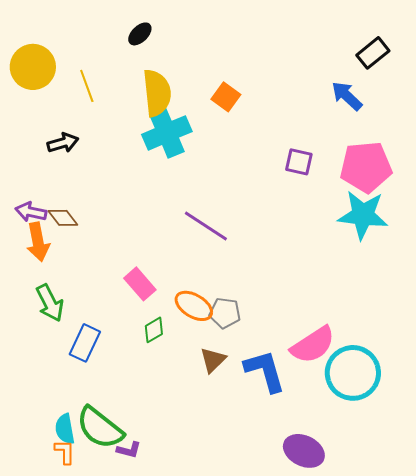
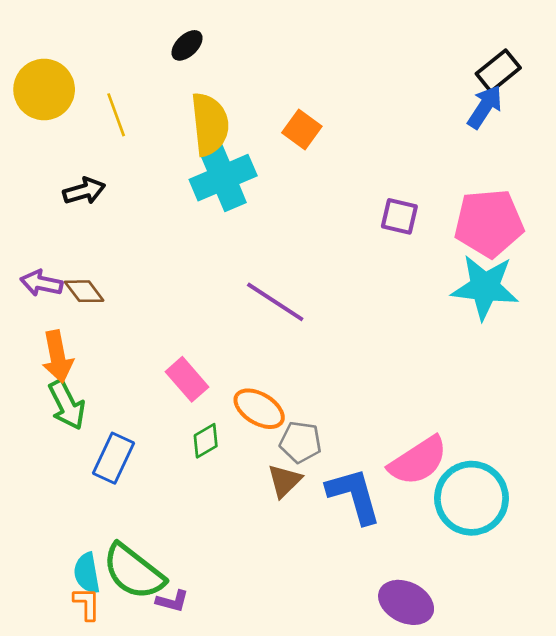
blue arrow: (347, 96) -> (485, 107), moved, turned 80
orange arrow: (38, 242) -> (57, 357), moved
gray pentagon: (225, 313) -> (301, 442), moved

